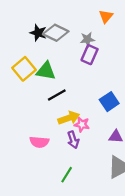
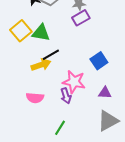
purple rectangle: (90, 55) -> (81, 18), turned 36
yellow arrow: (69, 118) -> (41, 65), moved
pink star: (82, 124) -> (74, 82), size x1.6

